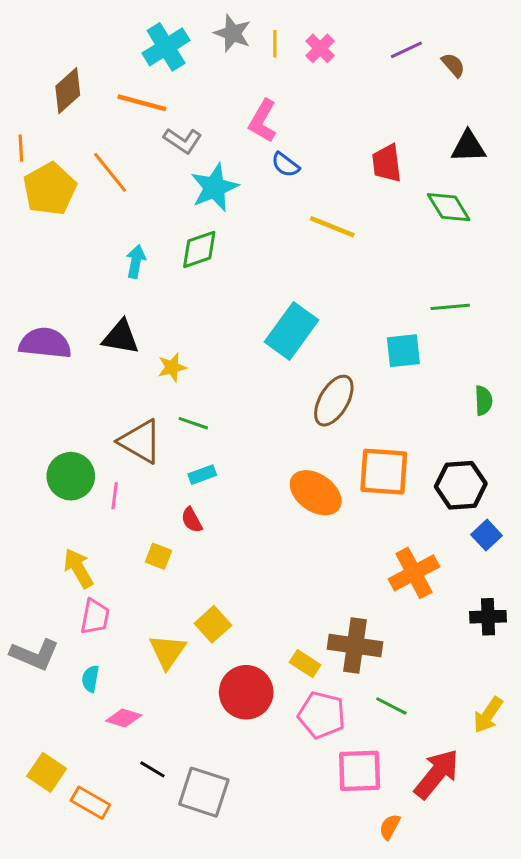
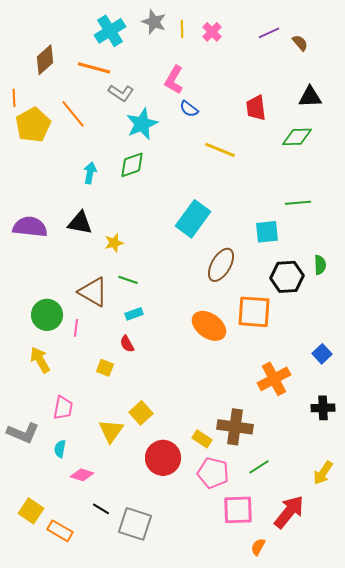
green diamond: (449, 207) -> (297, 137), turned -60
black hexagon: (461, 485) -> (287, 277), moved
yellow arrow: (78, 568) -> (40, 360), moved
green line: (391, 706) -> (259, 467), turned -60

